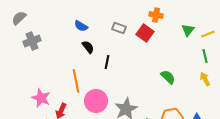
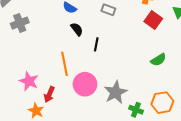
red square: (145, 33) -> (153, 20), moved
green semicircle: (168, 77) -> (158, 60), turned 105

